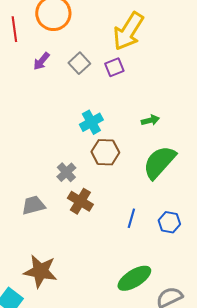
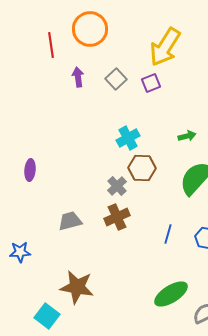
purple arrow: (41, 61) -> (78, 77), turned 132
gray cross: (66, 172) -> (117, 186), moved
brown cross: (80, 201) -> (117, 217), turned 35

